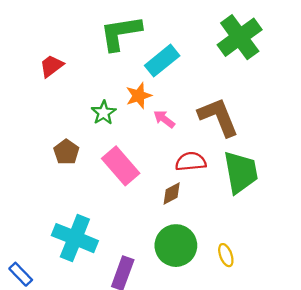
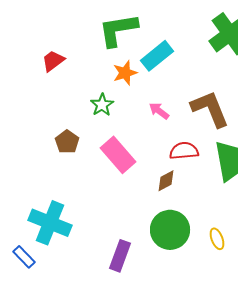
orange star: (139, 96) -> (125, 73), moved
cyan cross: (75, 238) -> (50, 223), moved

